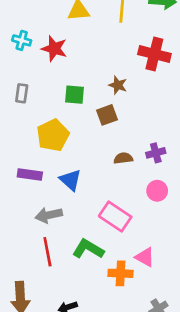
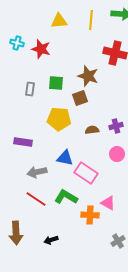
brown star: (118, 85) -> (88, 76), size x1.5
gray rectangle: (22, 93) -> (30, 89), moved
yellow pentagon: (53, 135) -> (59, 119), moved, turned 30
blue triangle: (70, 180) -> (65, 158), moved, turned -30
red line: (47, 252) -> (36, 199), turned -45

